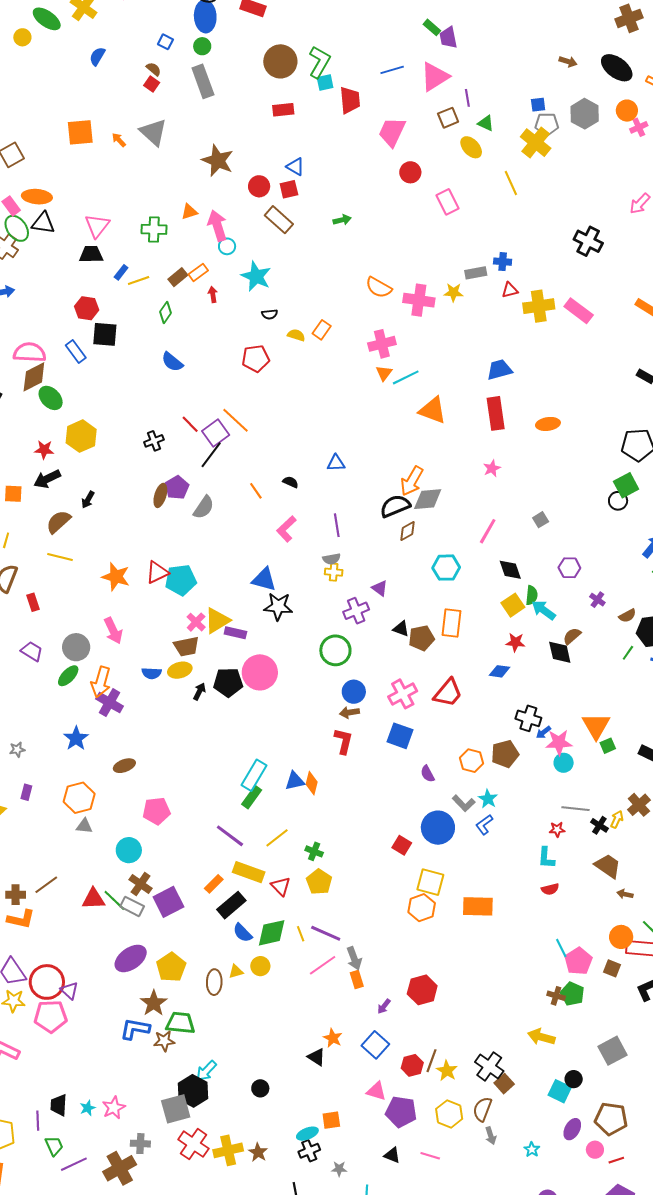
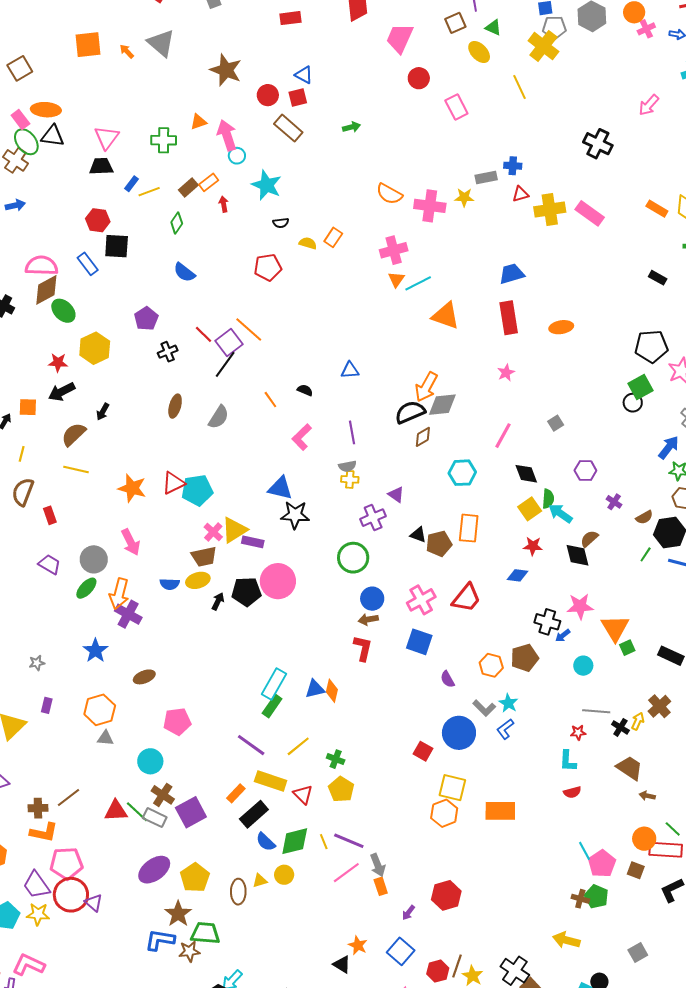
purple pentagon: (177, 488) -> (146, 319), moved
pink star: (559, 742) -> (580, 606), moved
pink pentagon: (51, 1016) -> (66, 863), moved
gray square: (613, 1051) -> (638, 952), size x0.7

